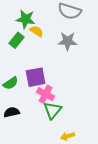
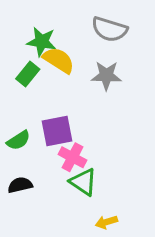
yellow semicircle: (37, 31) -> (59, 60), size x1.5
green triangle: (53, 110) -> (83, 182), turned -36

